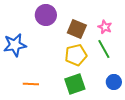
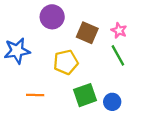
yellow pentagon: (76, 55) -> (66, 62), moved
blue circle: (114, 82) -> (112, 102), moved

